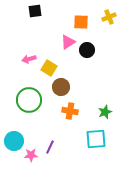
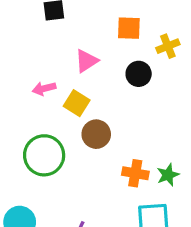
yellow cross: (109, 17) -> (168, 46), moved
pink triangle: (68, 42) -> (86, 61), moved
orange cross: (70, 111) -> (135, 173), moved

